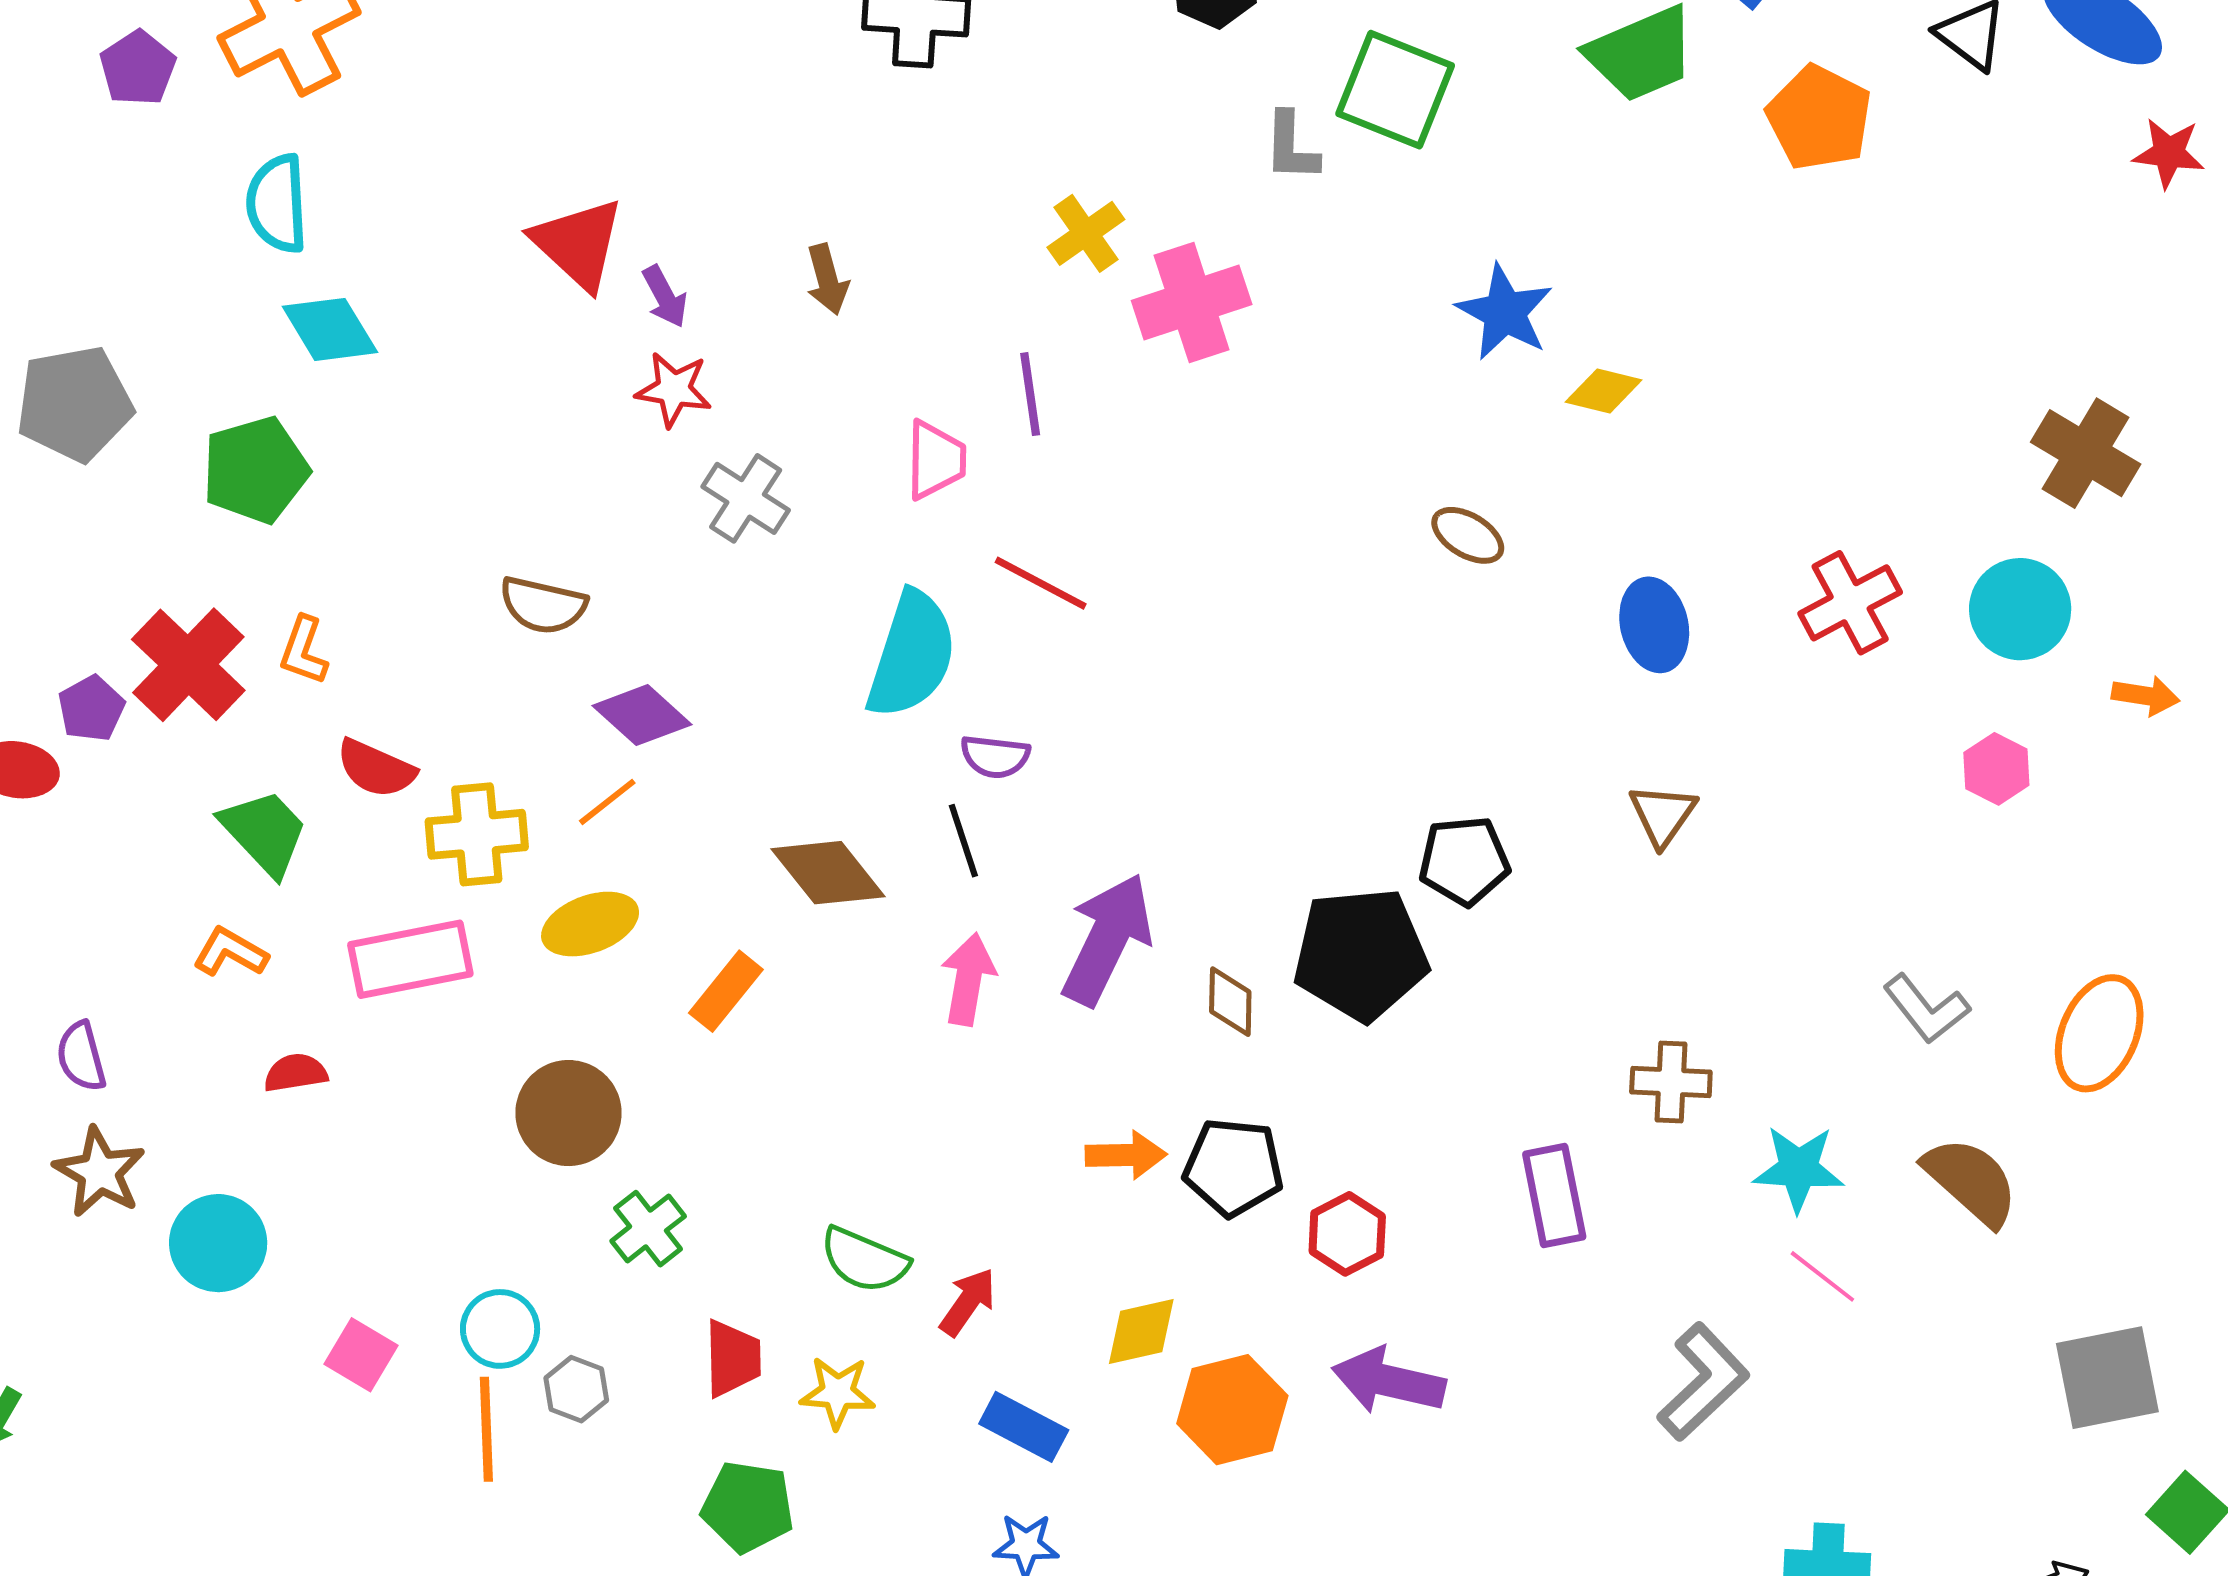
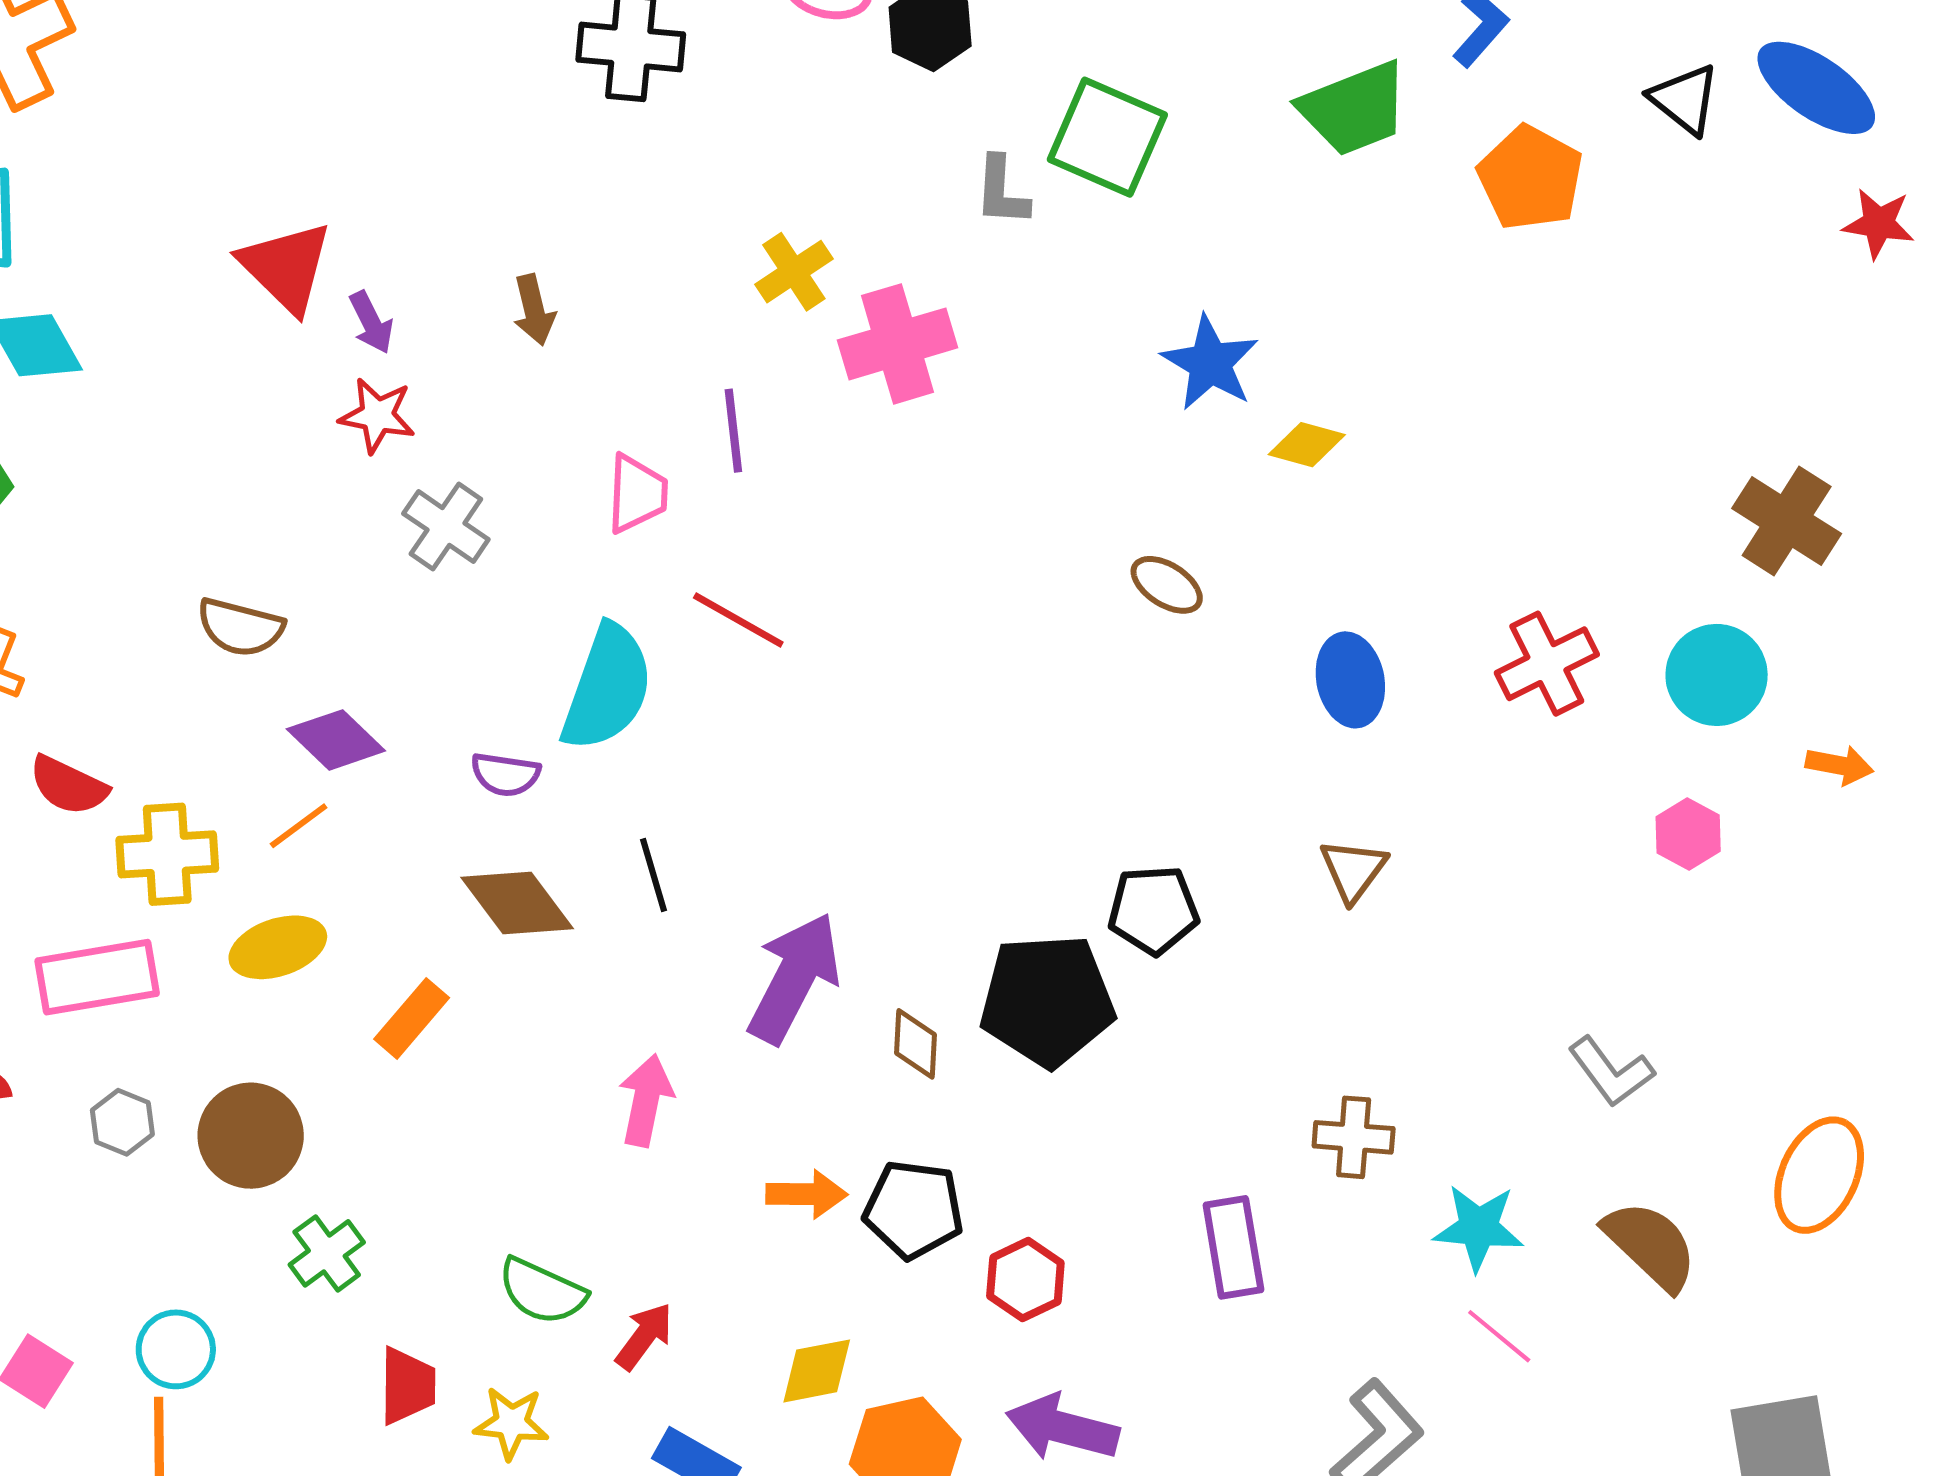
purple semicircle: (995, 757) -> (505, 774), moved
pink arrow: (968, 979) -> (646, 1100), moved
orange ellipse: (2099, 1033) -> (1819, 1175), moved
gray hexagon: (576, 1389) -> (122, 1122), moved

